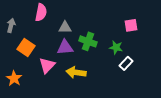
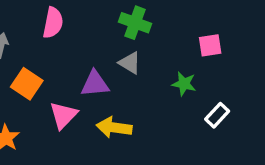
gray triangle: (65, 27) -> (130, 63), moved, turned 32
green cross: (88, 41) -> (135, 23), moved
white rectangle: (126, 63) -> (217, 115), moved

